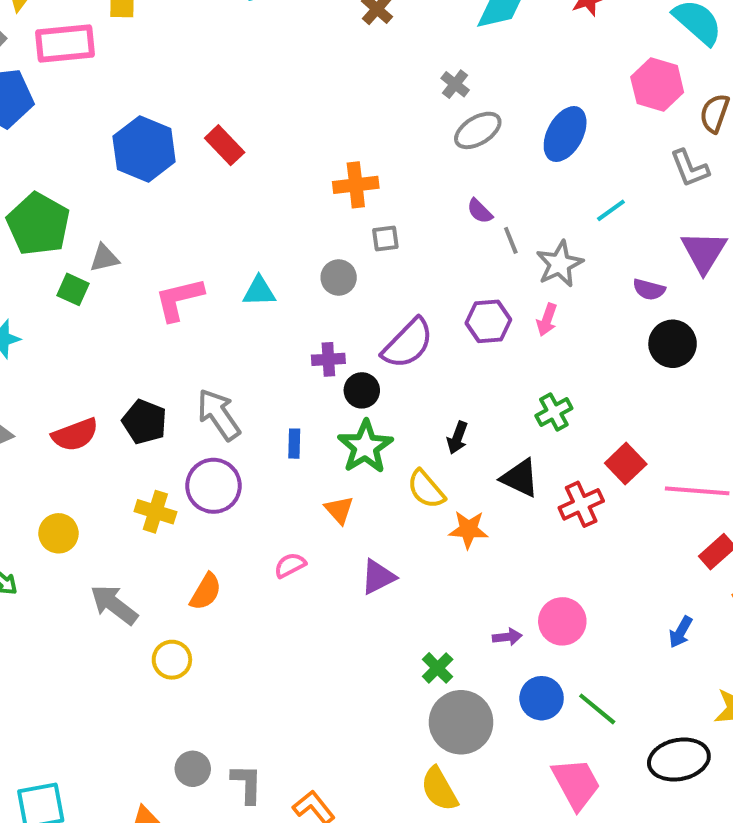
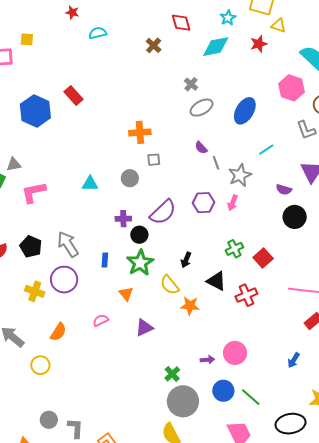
red rectangle: (225, 145) -> (74, 96), moved
pink L-shape: (179, 299) -> (34, 192), moved
red square: (626, 464) -> (263, 258), moved

